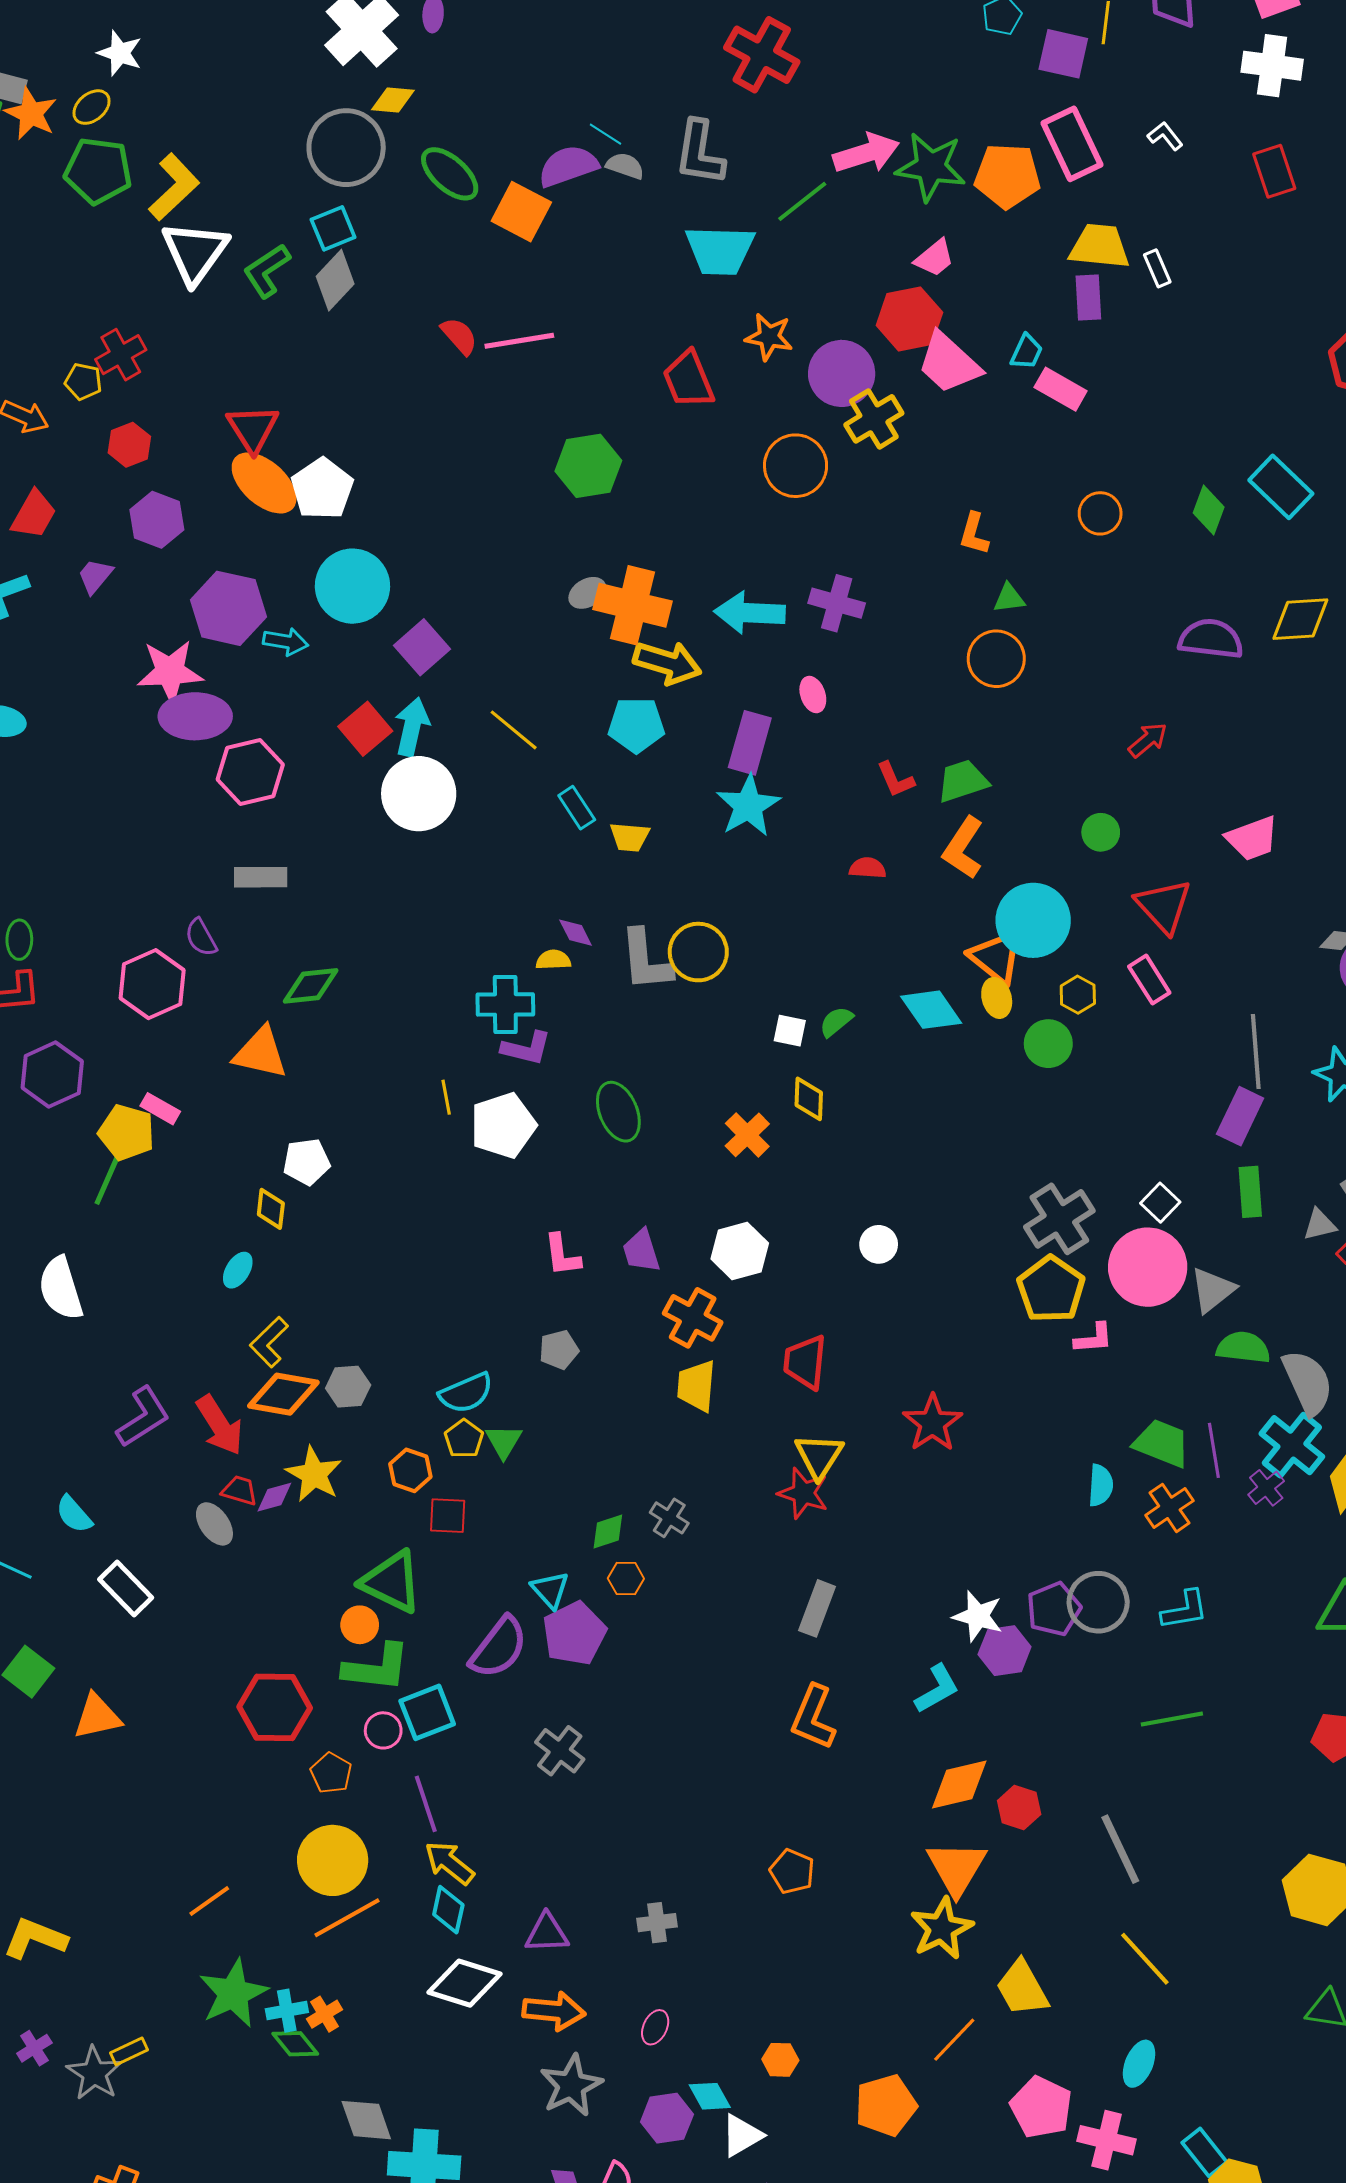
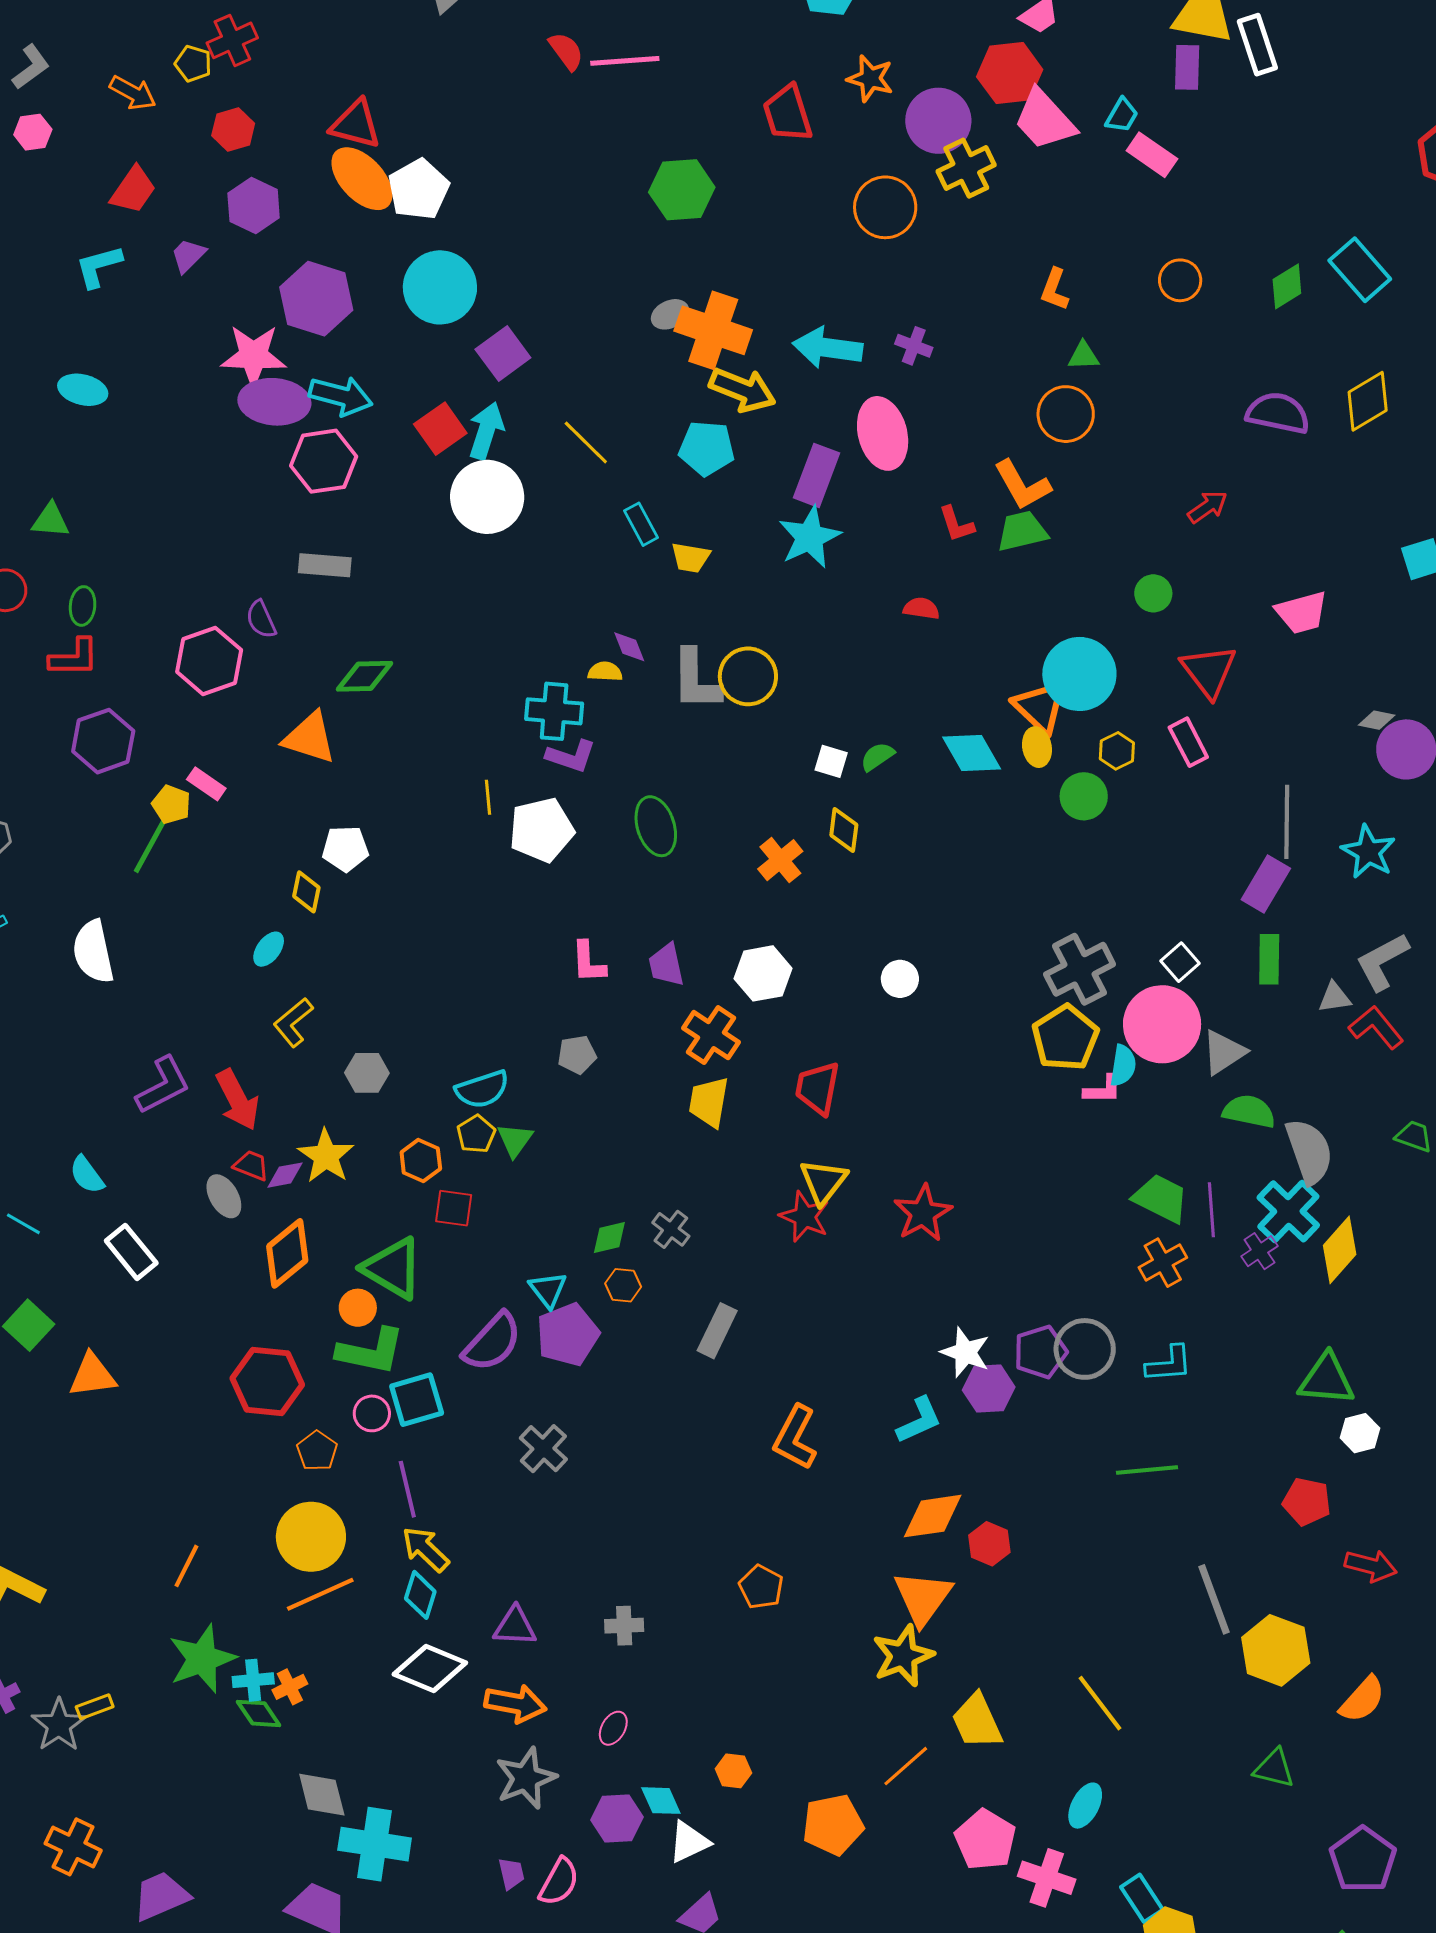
white rectangle: (1157, 268) -> (1257, 45), size x1.6
red triangle: (253, 429) -> (356, 124), turned -48
green diamond: (1209, 510) -> (1287, 286), turned 33
purple cross: (837, 603) -> (914, 346), size x0.7
yellow diamond: (1300, 619) -> (1368, 401), turned -32
cyan arrow: (286, 642) -> (341, 396), moved, size x1.4
pink ellipse: (813, 695) -> (883, 433), size x2.0
orange L-shape: (963, 848) -> (1022, 485), moved, turned -68
yellow pentagon: (127, 1132) -> (171, 804), size x0.7
orange diamond: (283, 1394) -> (287, 1253), moved, turned -54
red star: (932, 1423) -> (923, 1213), moved
cyan semicircle: (1101, 1485) -> (1123, 1065), moved
gray rectangle: (817, 1608) -> (717, 1331), moved
gray line: (1120, 1849) -> (1214, 1599), moved
orange line: (209, 1901) -> (186, 1566), turned -33

